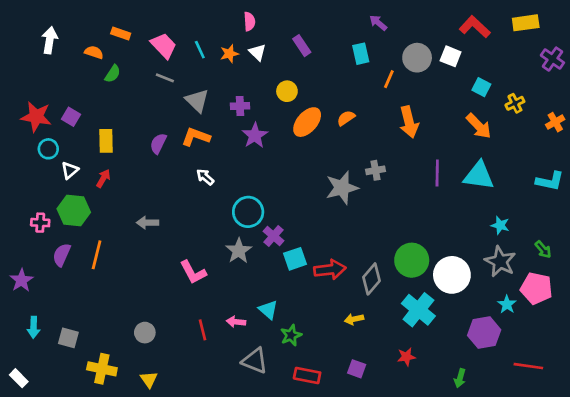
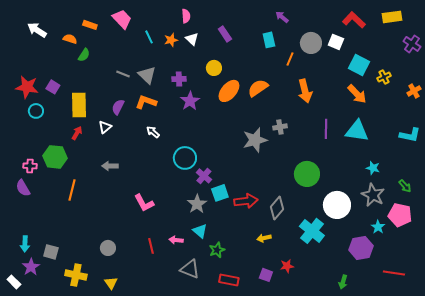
white arrow: (50, 40) -> (37, 30), turned -66
pink trapezoid: (164, 46) -> (122, 19), moved
gray line: (165, 78) -> (123, 74), moved
cyan square: (481, 87) -> (359, 65), size x1.5
orange semicircle: (346, 118) -> (258, 88), size x1.5
yellow rectangle: (106, 141) -> (79, 105), size x1.4
white triangle: (70, 170) -> (105, 127), moved
gray star: (239, 251) -> (197, 204), moved
purple semicircle: (62, 255) -> (23, 188), moved, turned -54
green circle: (412, 260) -> (307, 174), moved
purple star: (21, 280) -> (31, 267), moved
red star: (406, 357) -> (287, 266), moved

